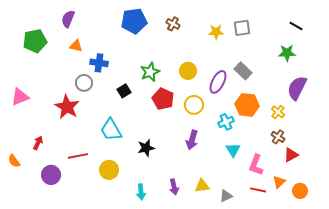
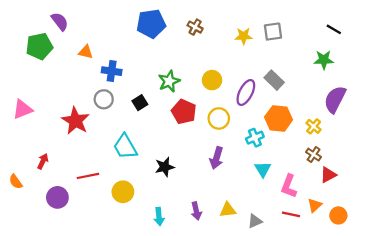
purple semicircle: (68, 19) -> (60, 21), moved, turned 120
gray circle: (84, 83) -> (104, 99), moved

